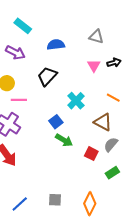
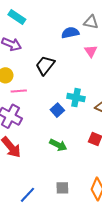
blue semicircle: (56, 45) -> (70, 33), moved
cyan cross: (76, 101) -> (76, 98), moved, turned -30
green arrow: (64, 140) -> (58, 145), moved

